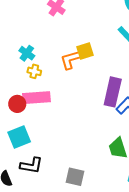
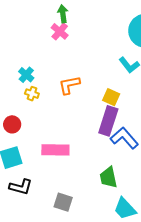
yellow square: (85, 51) -> (111, 97), moved, turned 36
pink rectangle: (36, 98) -> (55, 150), moved

